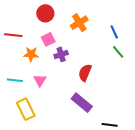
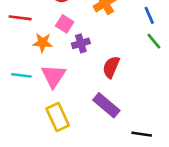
pink square: (48, 39) -> (65, 24), turned -32
pink triangle: (40, 80) -> (53, 76), size x1.5
yellow rectangle: (26, 109) -> (58, 117), moved

